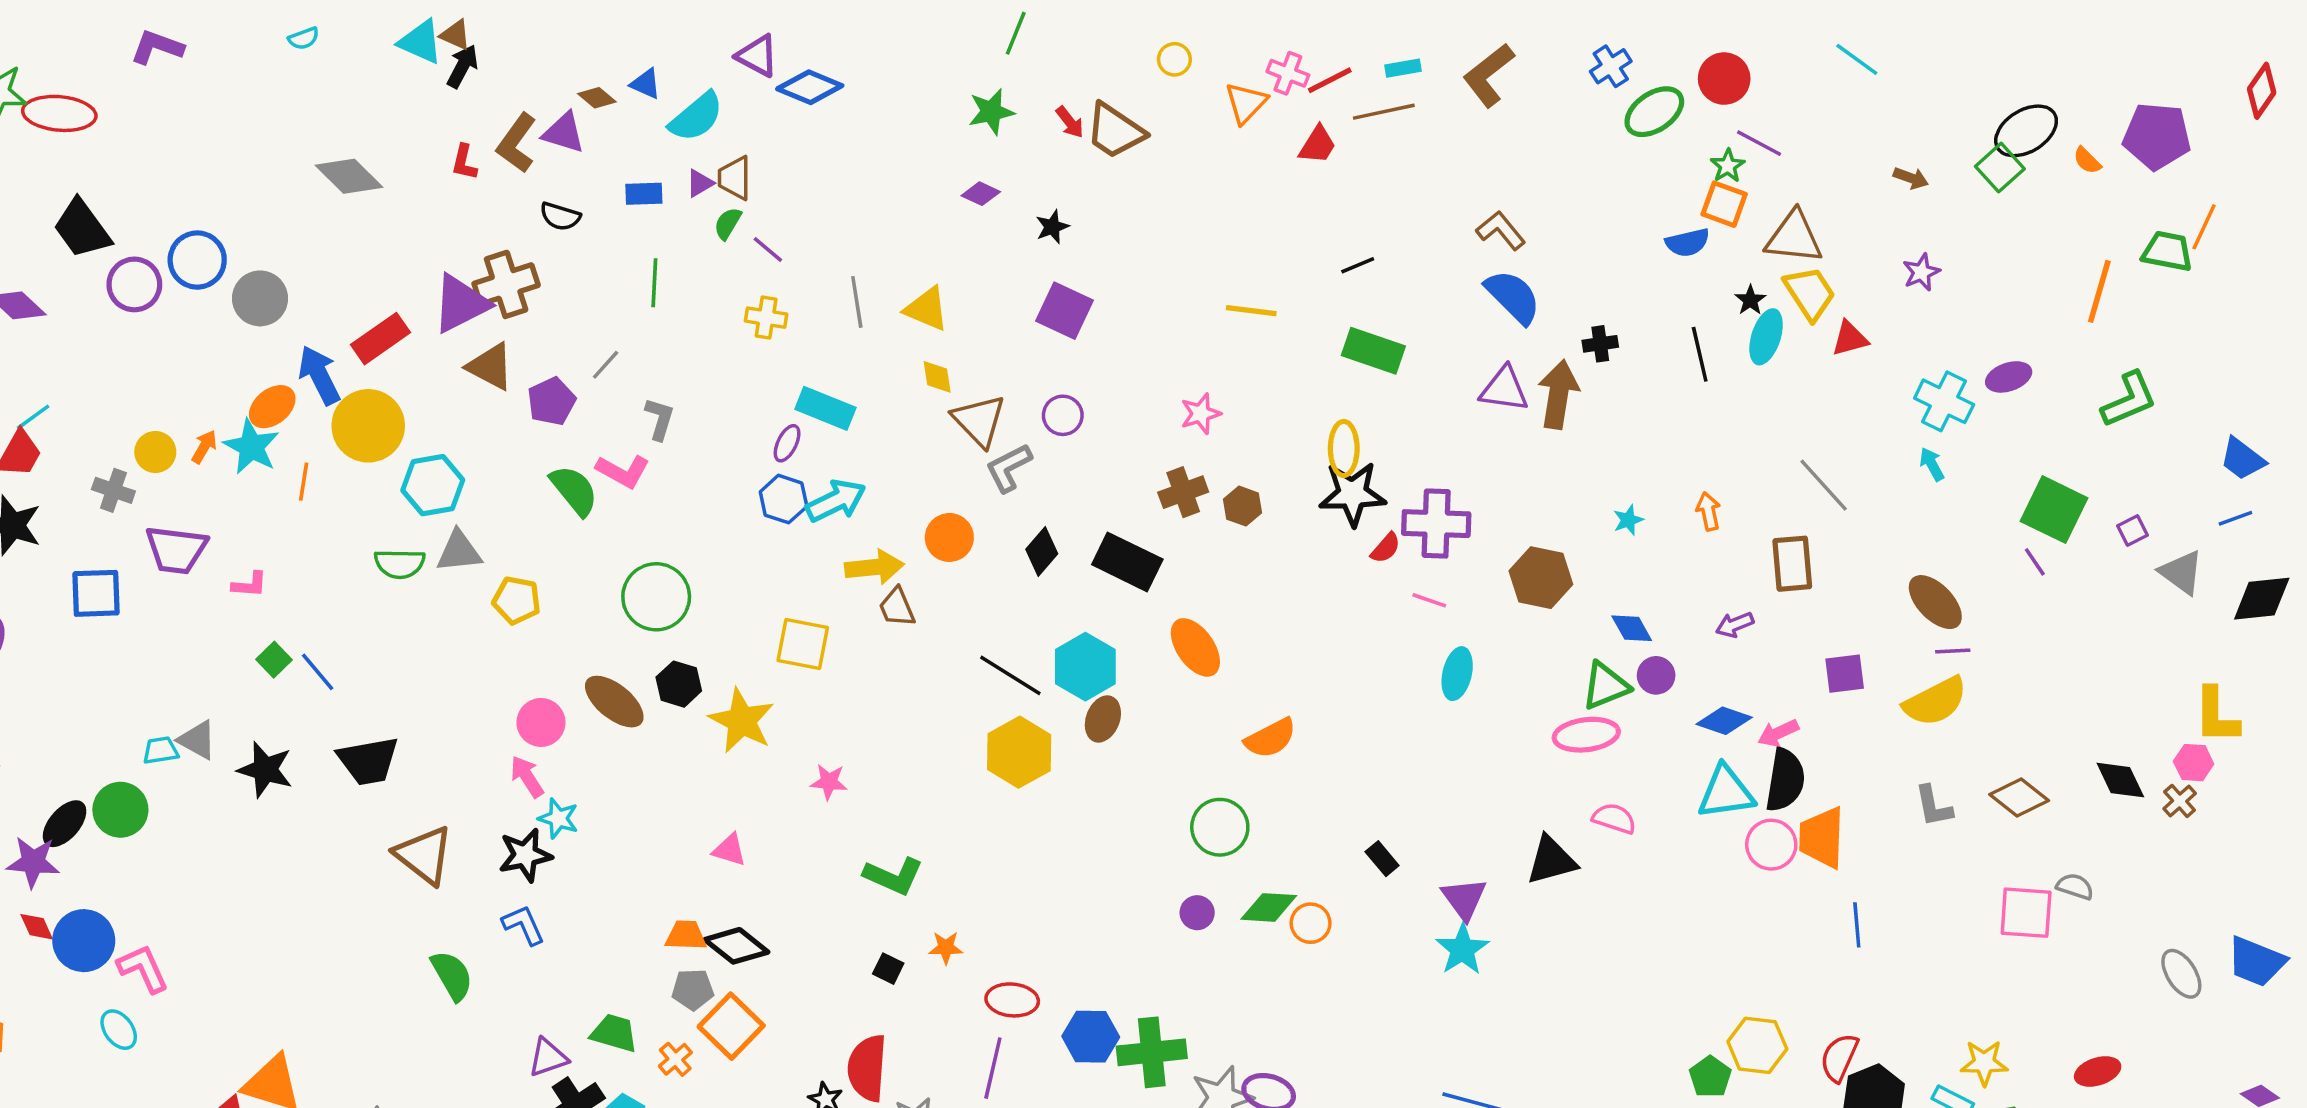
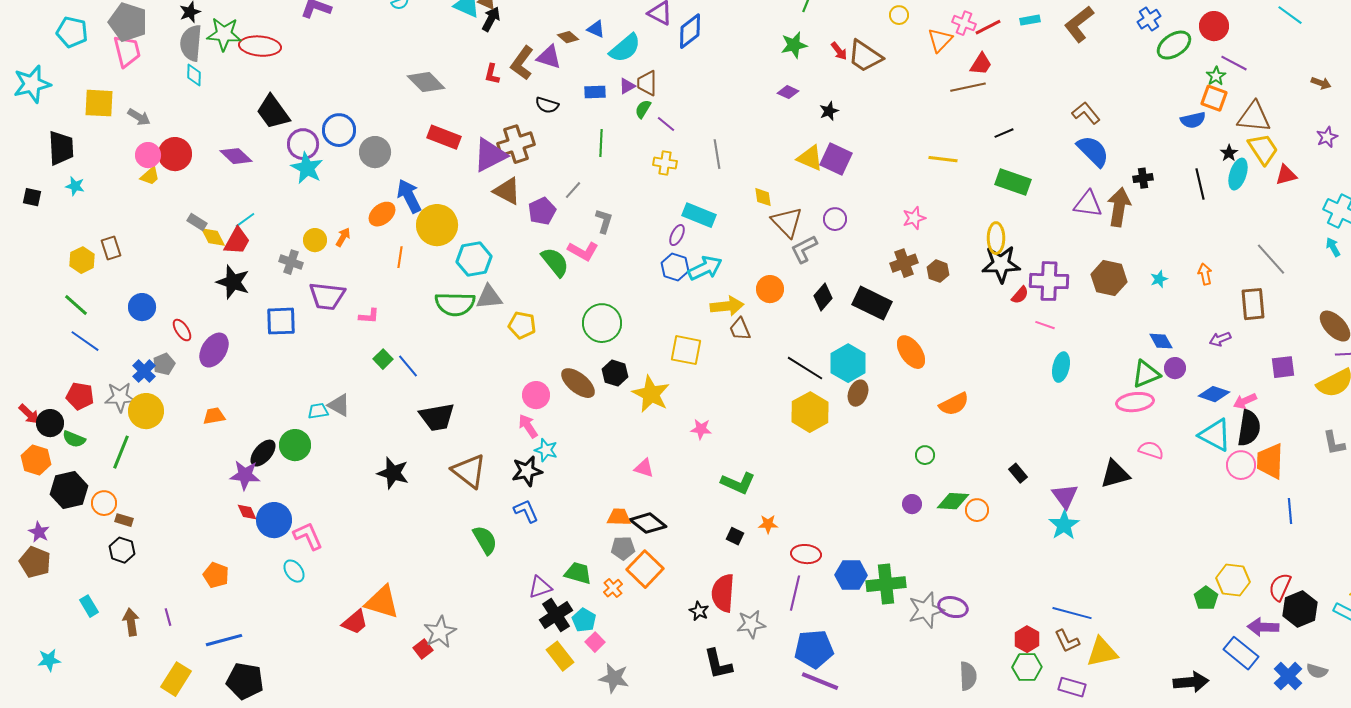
blue diamond: (810, 87) -> (690, 31), turned -60
brown line: (1384, 112) -> (968, 87), moved
yellow triangle: (927, 309) -> (810, 158), moved
red rectangle: (380, 339) -> (444, 137), moved, turned 56
cyan star: (251, 447) -> (307, 168), moved
green semicircle: (400, 564) -> (455, 304), size x1.4
brown hexagon: (1541, 578) -> (1109, 278), moved
black star: (265, 770) -> (393, 473), moved
cyan triangle: (1726, 792) -> (1215, 435), turned 36
green circle: (1220, 827) -> (925, 455), size x0.6

